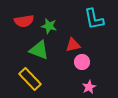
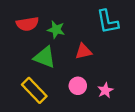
pink circle: (82, 62) -> (78, 86), moved
pink star: (89, 87) -> (105, 90), moved

